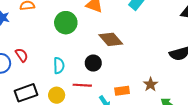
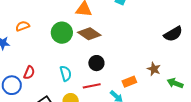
brown diamond: (111, 39) -> (89, 34), moved
red semicircle: (22, 55) -> (29, 73), turned 72

